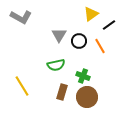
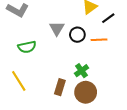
orange line: (100, 46) -> (99, 40), turned -63
green semicircle: (56, 65) -> (27, 47), moved
green cross: (83, 76) -> (82, 71), turned 32

